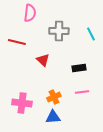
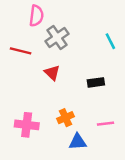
gray cross: (59, 31) -> (57, 38), moved, turned -36
pink line: (82, 92) -> (105, 124), moved
blue triangle: (53, 117) -> (78, 142), moved

